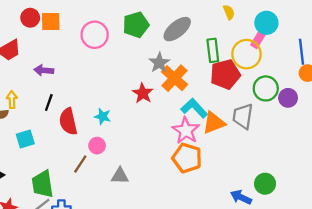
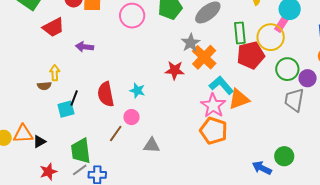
red star: (143, 93) -> (175, 70), turned -30
black line: (49, 102) -> (74, 98), moved
gray trapezoid: (243, 116) -> (294, 100), moved

